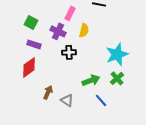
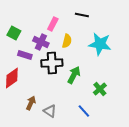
purple rectangle: (34, 44) -> (25, 55), moved
black cross: (69, 52) -> (52, 63), size x1.5
cyan star: (117, 54) -> (100, 44), moved, turned 30
green arrow: (91, 80) -> (74, 75), moved, turned -42

